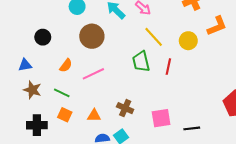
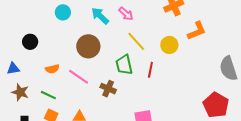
brown circle: (92, 36) -> (88, 46), moved
orange semicircle: (66, 65) -> (52, 69), turned 40
pink line: (93, 74) -> (79, 77), turned 60
brown cross: (125, 108) -> (108, 89), moved

